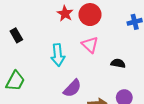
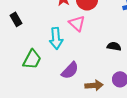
pink triangle: (90, 45) -> (77, 23), moved
green trapezoid: (15, 81) -> (32, 59), moved

